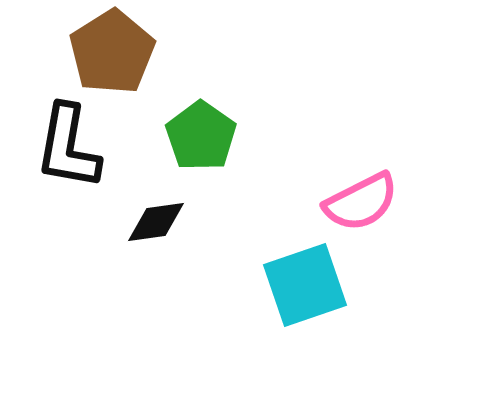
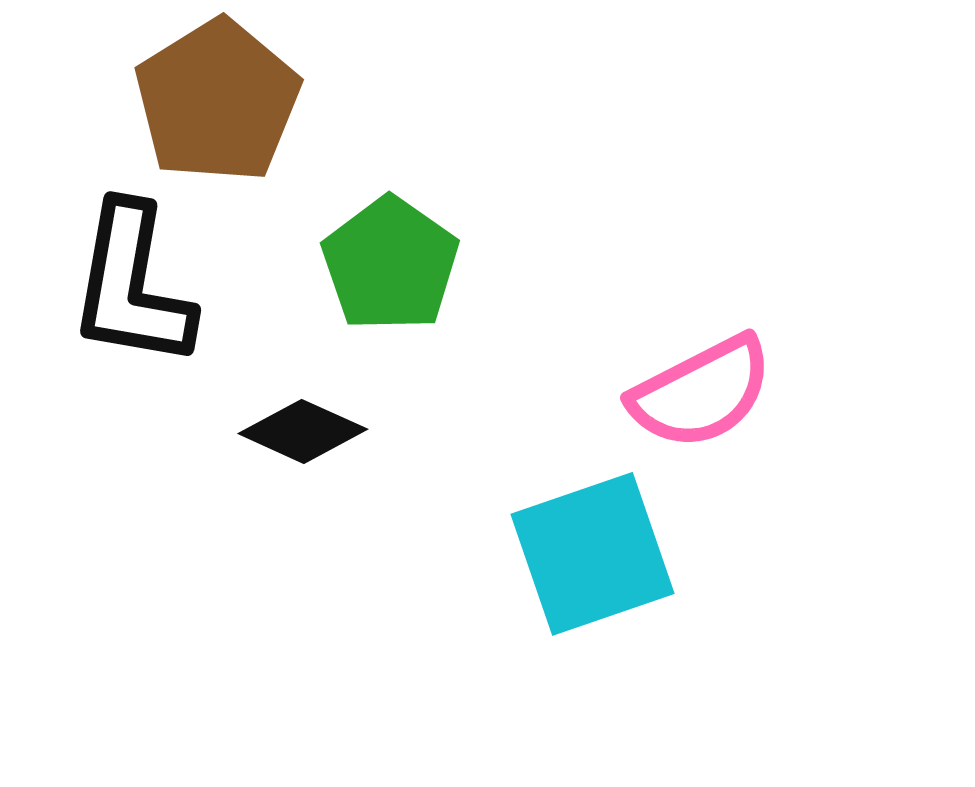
black diamond: (156, 222) -> (303, 431), turned 32

